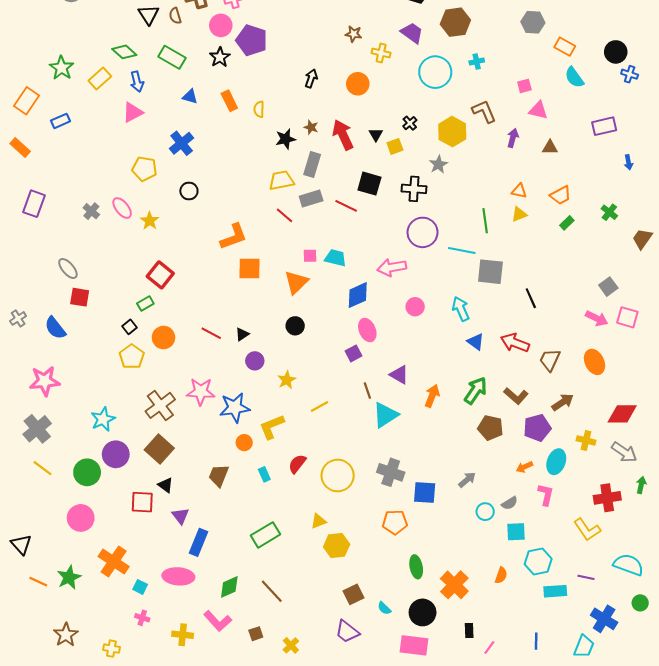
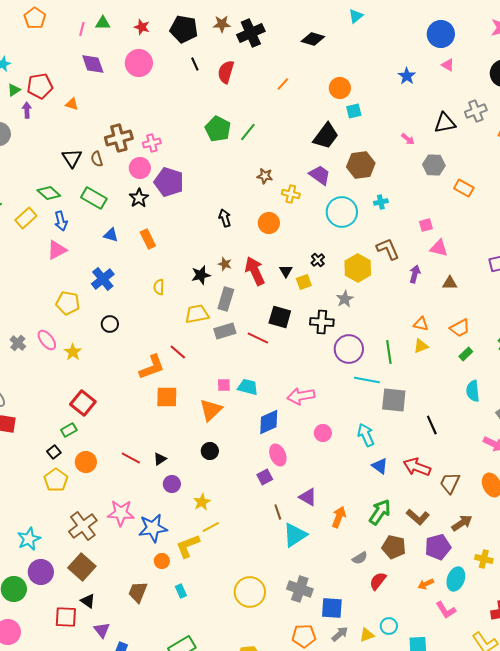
cyan semicircle: (574, 77) -> (473, 391), moved, turned 30
black arrow: (311, 78) -> (225, 218), turned -36
yellow semicircle: (259, 109) -> (159, 287), moved
red line: (285, 215) -> (178, 352), moved
purple circle: (423, 232) -> (349, 349), moved
yellow line: (320, 407) -> (211, 527), moved
red semicircle: (297, 464) -> (378, 581), moved
gray arrow: (467, 480) -> (340, 634), moved
pink L-shape: (546, 495) -> (446, 610), turned 135
gray semicircle: (510, 503) -> (360, 558), moved
yellow triangle: (318, 521) -> (367, 635), moved

